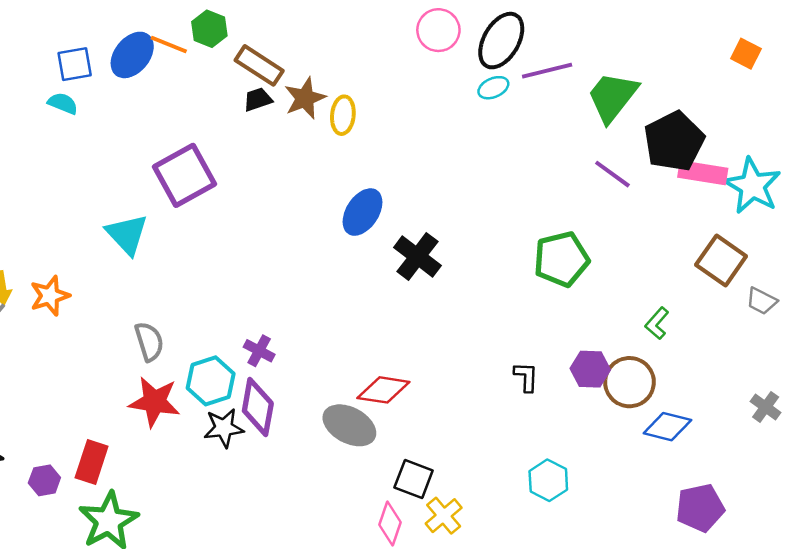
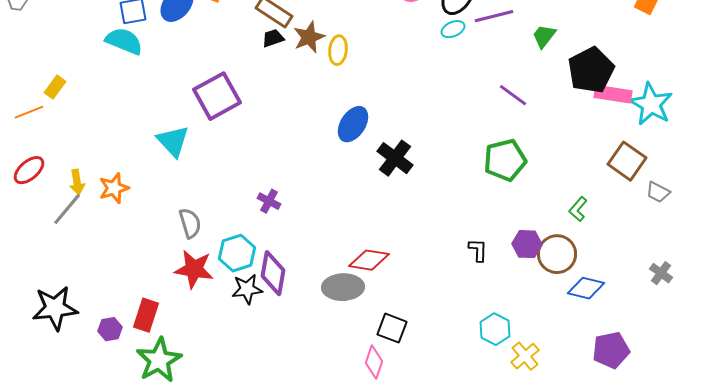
green trapezoid: (612, 97) -> (544, 36), size x0.6
cyan semicircle: (63, 103) -> (124, 41), size x1.6
purple line: (612, 174) -> (513, 95), moved
purple cross: (259, 351) -> (269, 201), moved
gray ellipse: (349, 425) -> (343, 287), turned -30
yellow cross: (444, 516) -> (525, 356), moved

